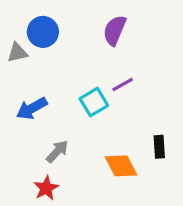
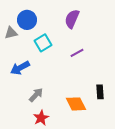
cyan square: (94, 102) -> (43, 43), moved
red star: (46, 188) -> (41, 118), moved

